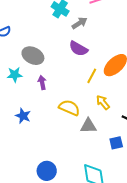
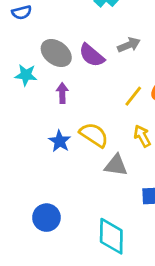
gray arrow: (79, 23) -> (129, 45), moved
purple semicircle: (78, 49) -> (92, 55), moved
blue star: (23, 116) -> (60, 141), moved

